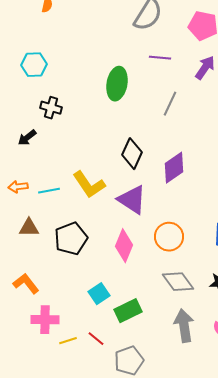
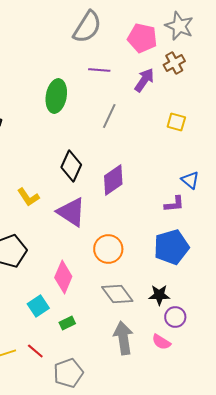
yellow L-shape: (89, 185) -> (28, 197), size x0.7
pink diamond: (124, 246) -> (63, 277), moved
green rectangle: (128, 311) -> (67, 323), size x0.6

